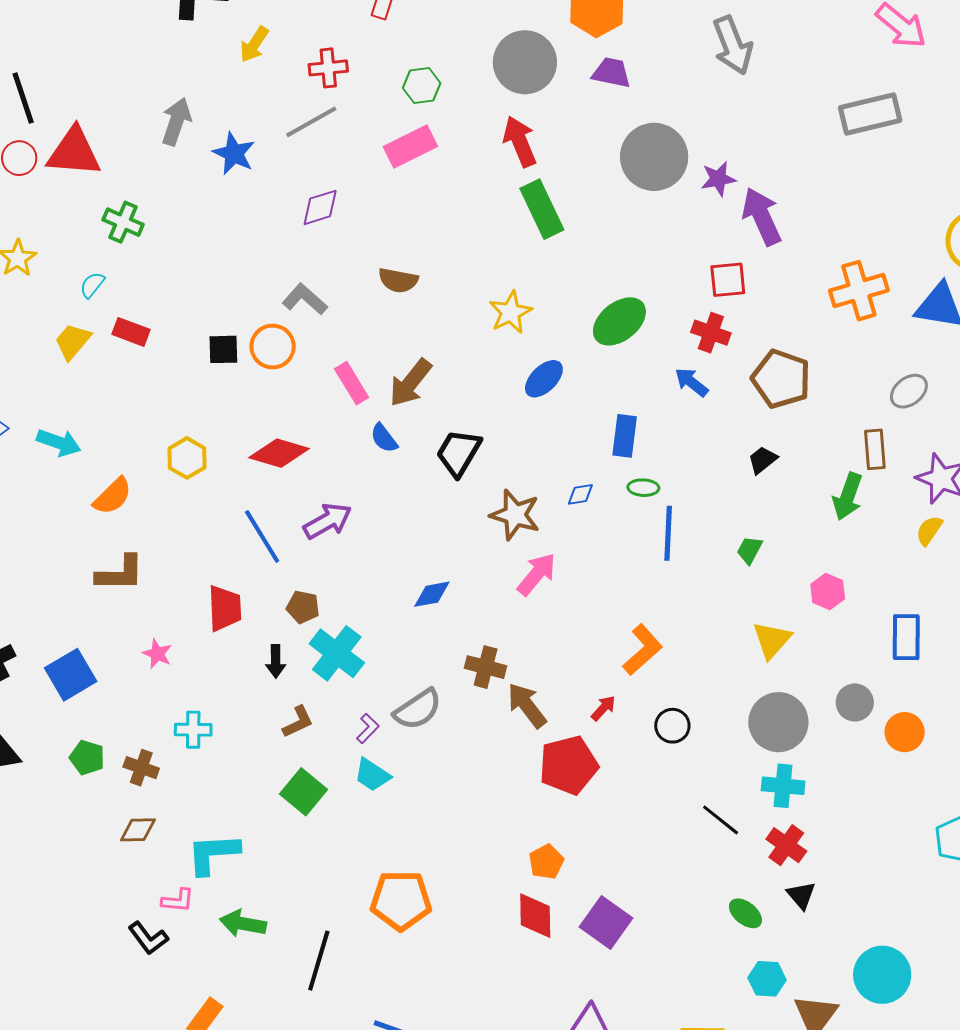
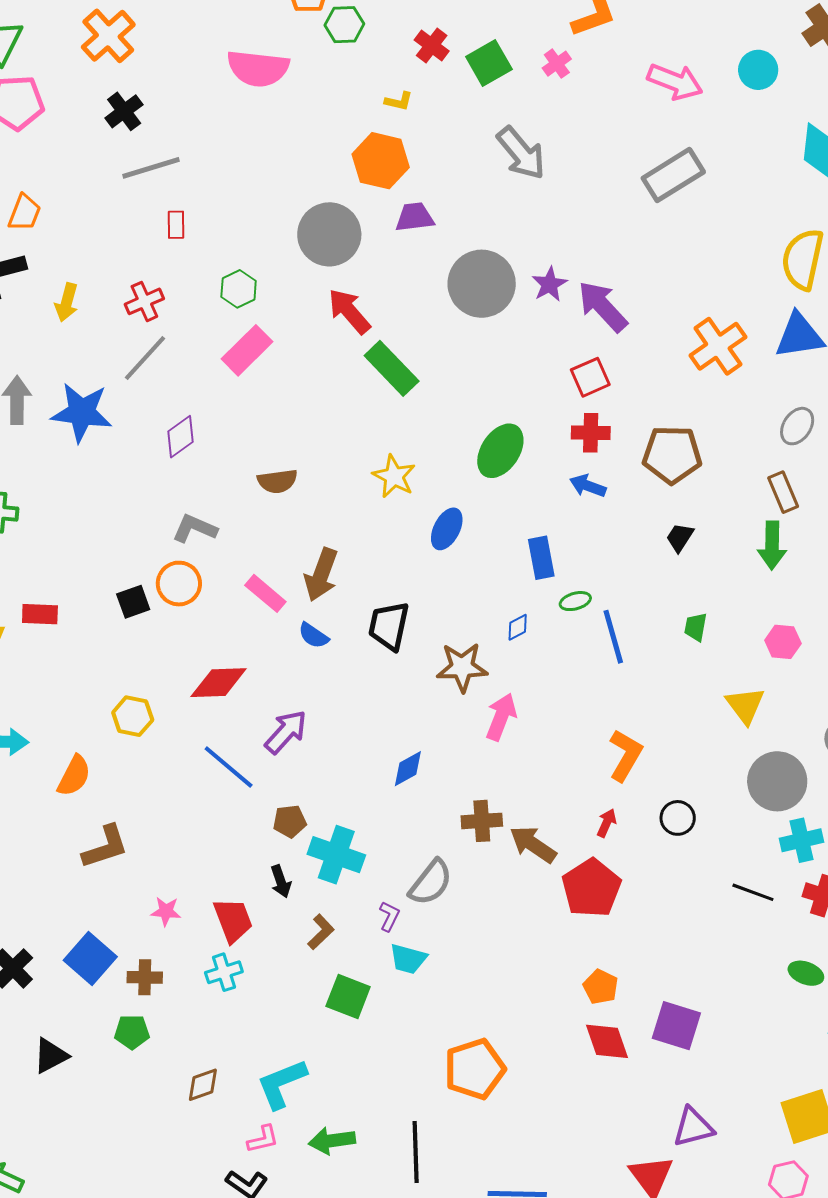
blue star: (234, 153) -> (82, 412), size x1.4
red trapezoid: (225, 608) -> (233, 920), moved
brown cross: (141, 768) -> (145, 977), moved

